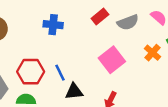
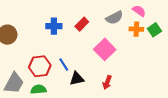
red rectangle: (100, 16) -> (82, 24), moved
orange cross: (153, 53) -> (136, 29), moved, turned -32

